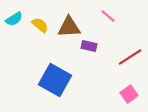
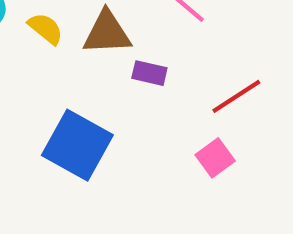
pink square: (129, 94) -> (215, 158), moved

